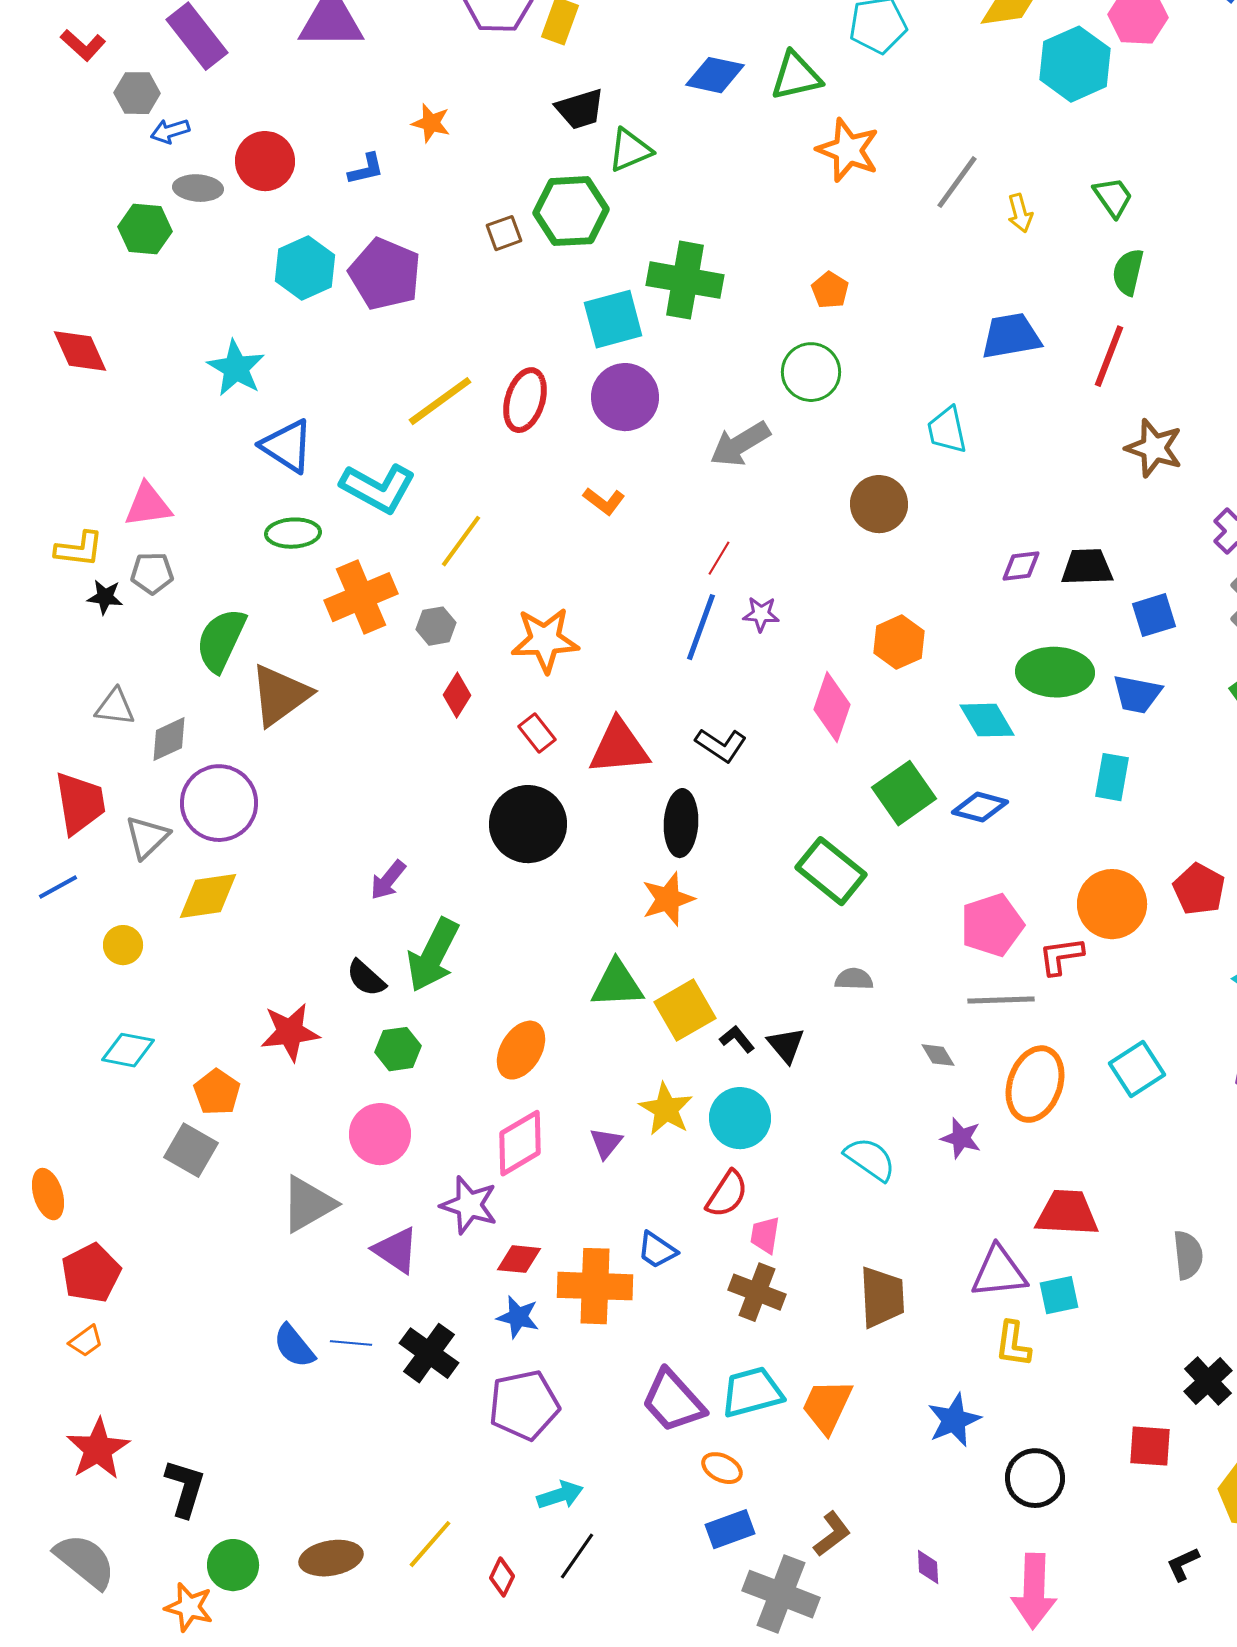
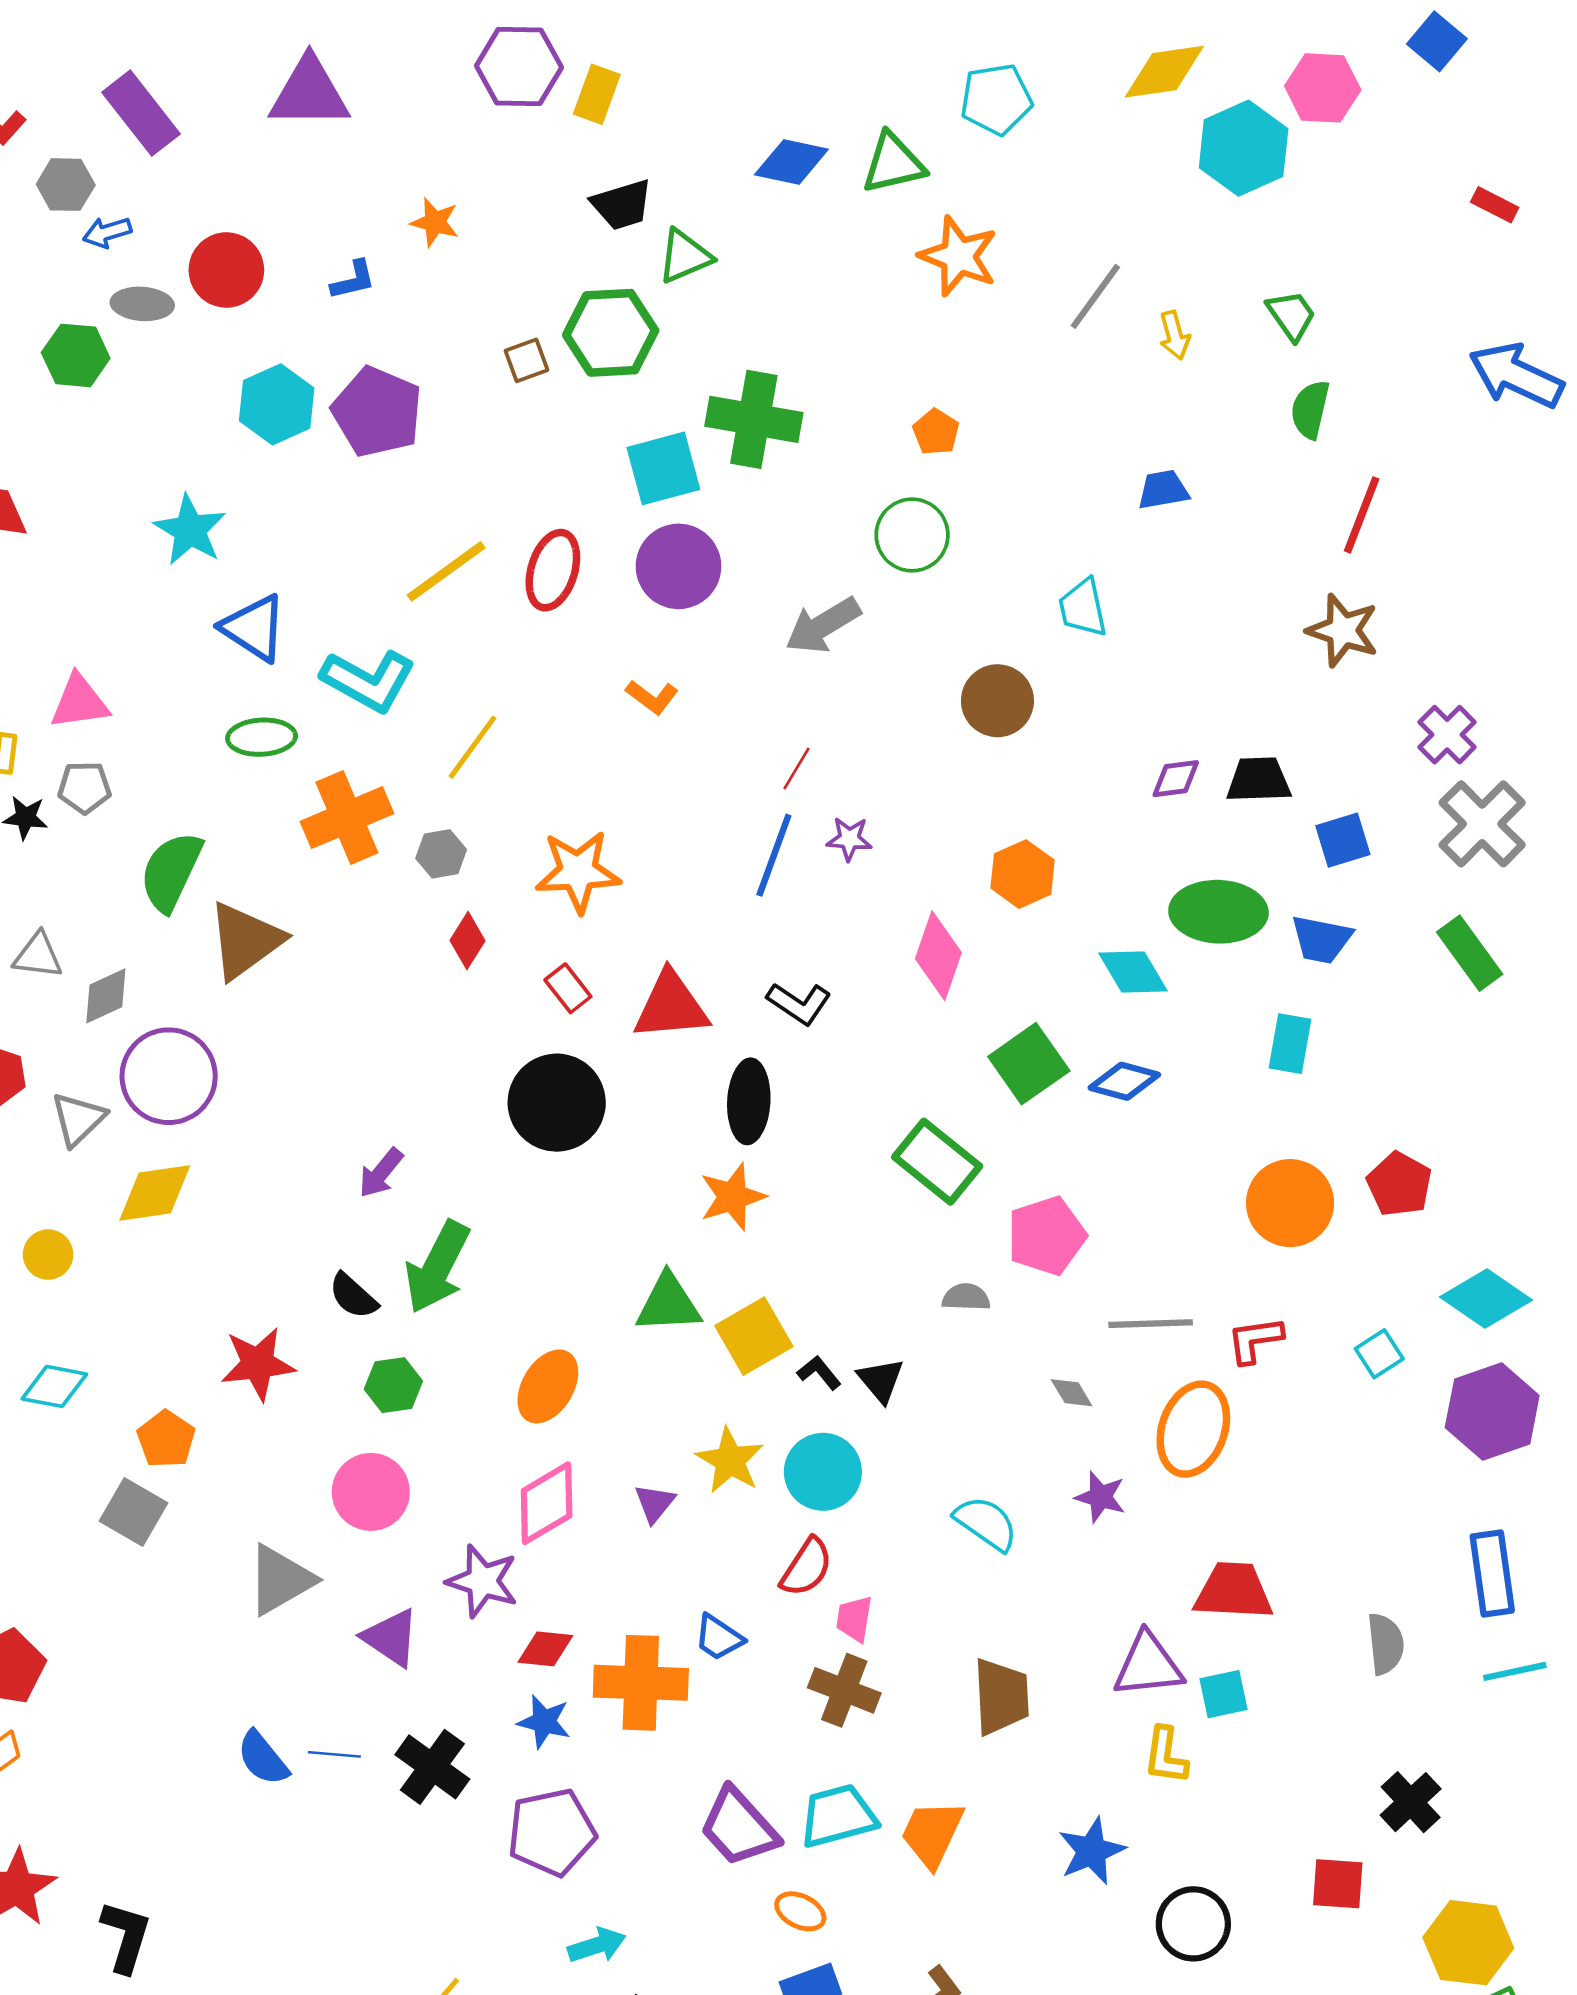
blue trapezoid: (1011, 336) -> (1163, 490), size x0.7
red line: (1109, 356) -> (1362, 515), moved
pink pentagon: (992, 925) -> (1046, 1236), moved
red L-shape: (1061, 956) -> (1255, 1340), moved
cyan square: (1137, 1069) -> (1379, 1354), moved, size x0.7

